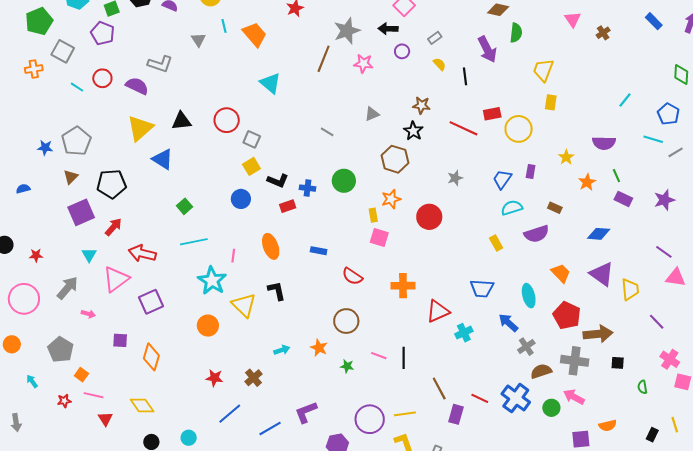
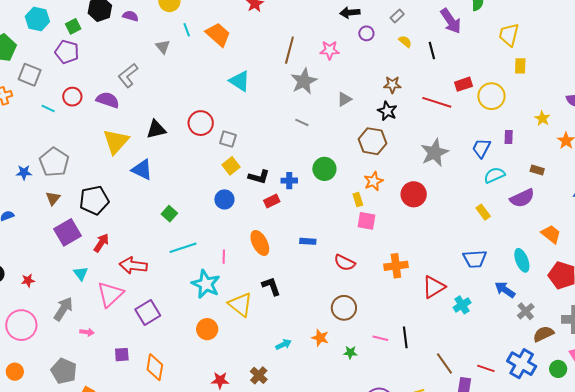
gray star: (347, 31) -> (304, 81), moved
gray L-shape: (160, 64) -> (128, 75), turned 130
gray star: (455, 178) -> (435, 153), size x1.8

